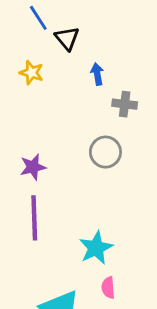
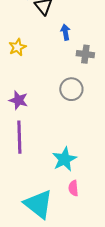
yellow star: (32, 73) -> (17, 47), moved, turned 30
purple star: (33, 167) -> (18, 100), turned 30

